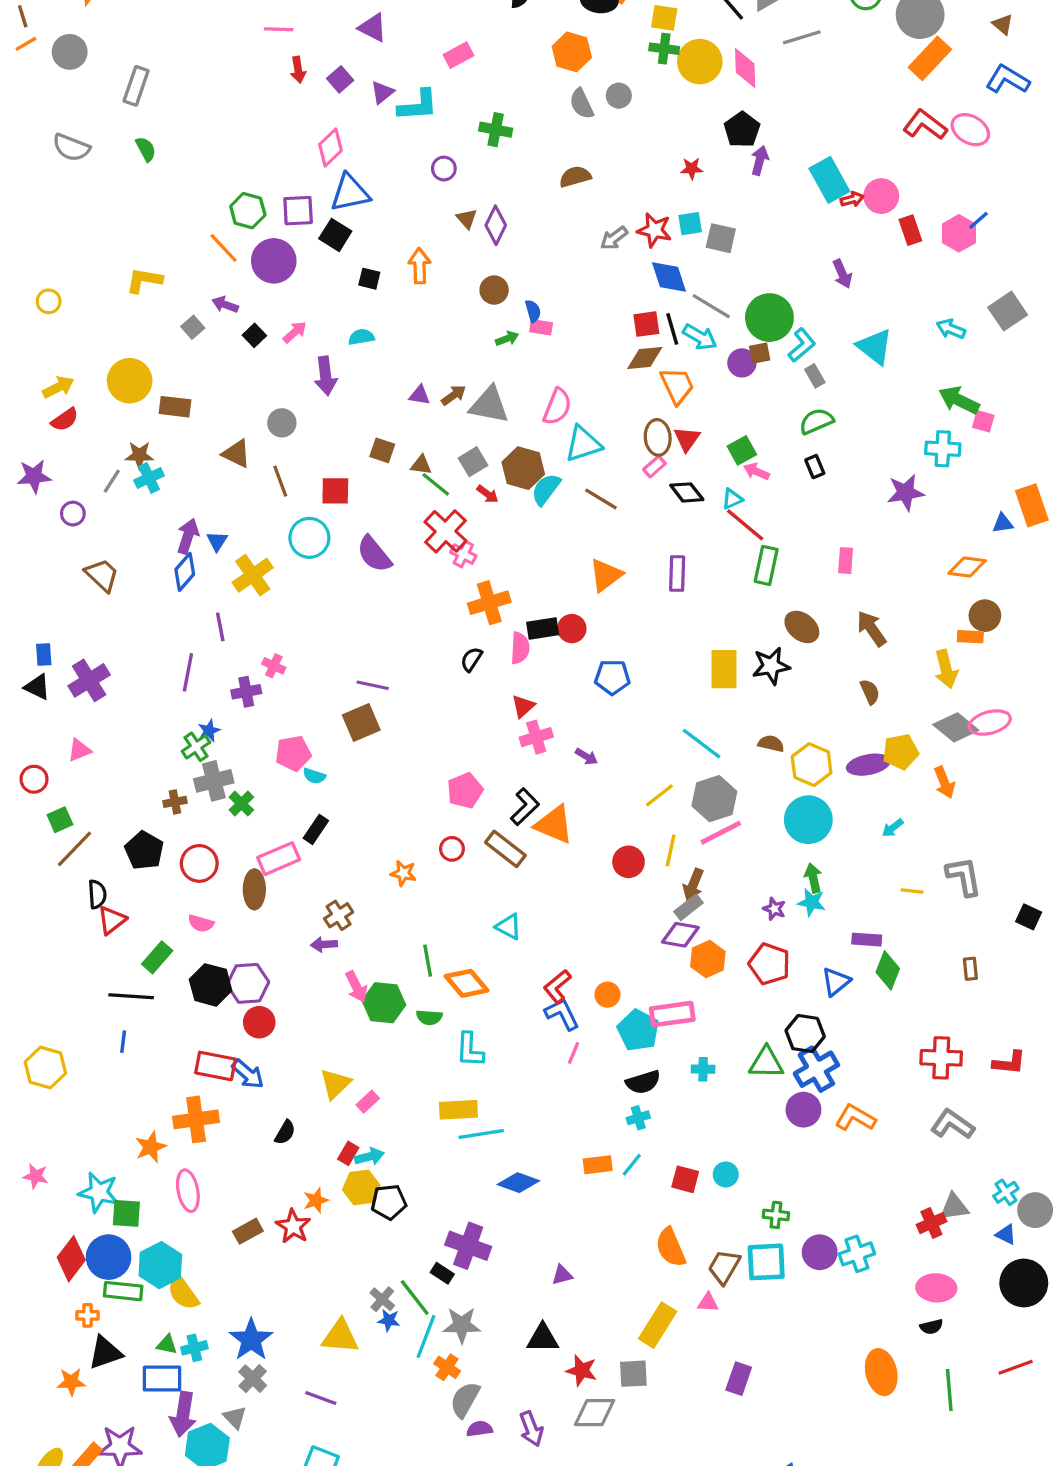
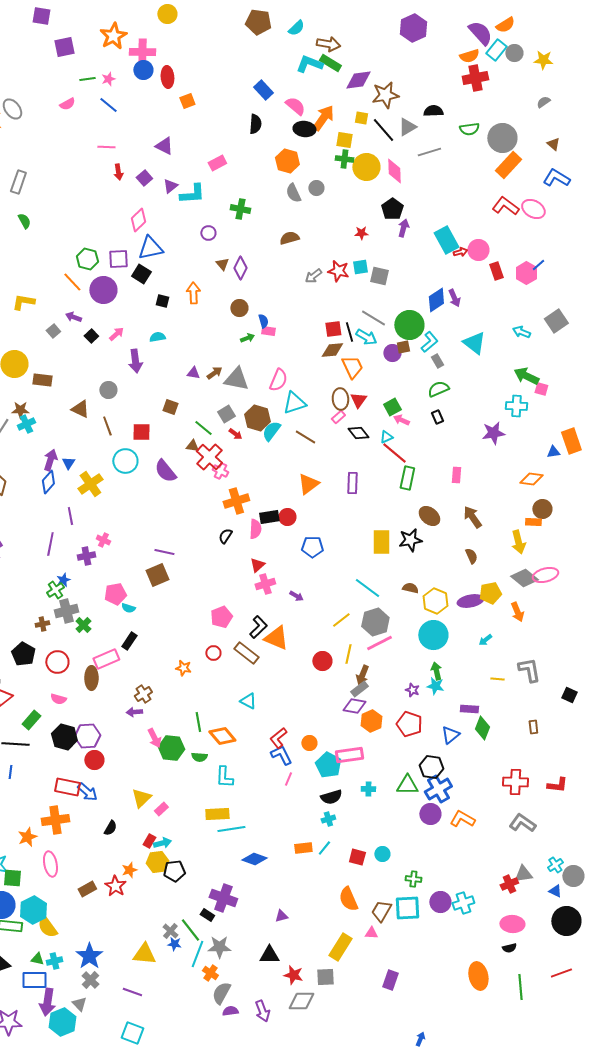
blue diamond: (669, 277) -> (436, 300), moved, turned 75
brown triangle: (421, 465) -> (192, 446), moved

